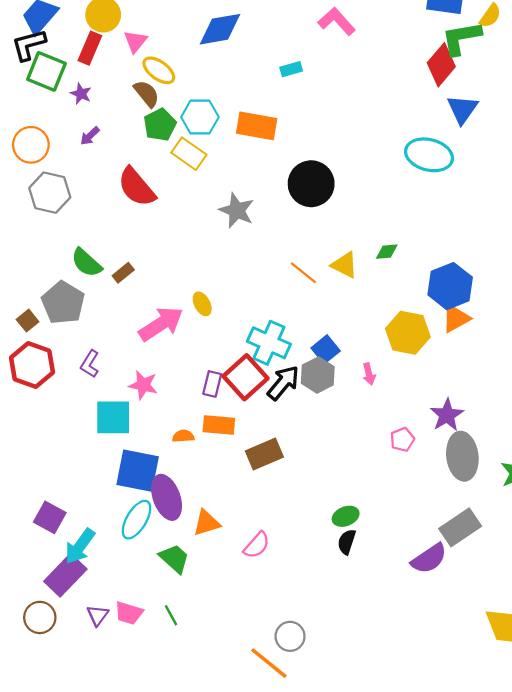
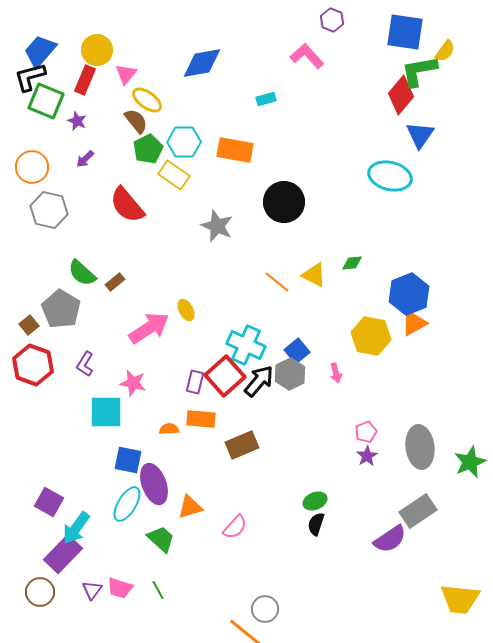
purple star: (447, 415) -> (367, 456), moved, size x0.7
blue square: (138, 471) -> (128, 460), size x0.7

